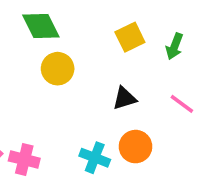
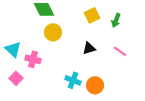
orange circle: (136, 147) -> (95, 85), moved
pink cross: (24, 160) -> (33, 59), moved

